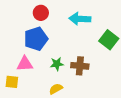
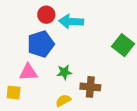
cyan arrow: (80, 19) -> (71, 21), moved
brown cross: (80, 66) -> (90, 87), moved

